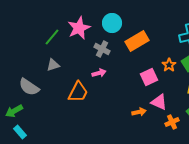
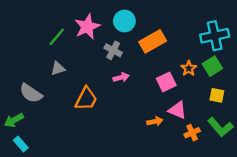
pink arrow: (99, 73) -> (121, 77), moved

